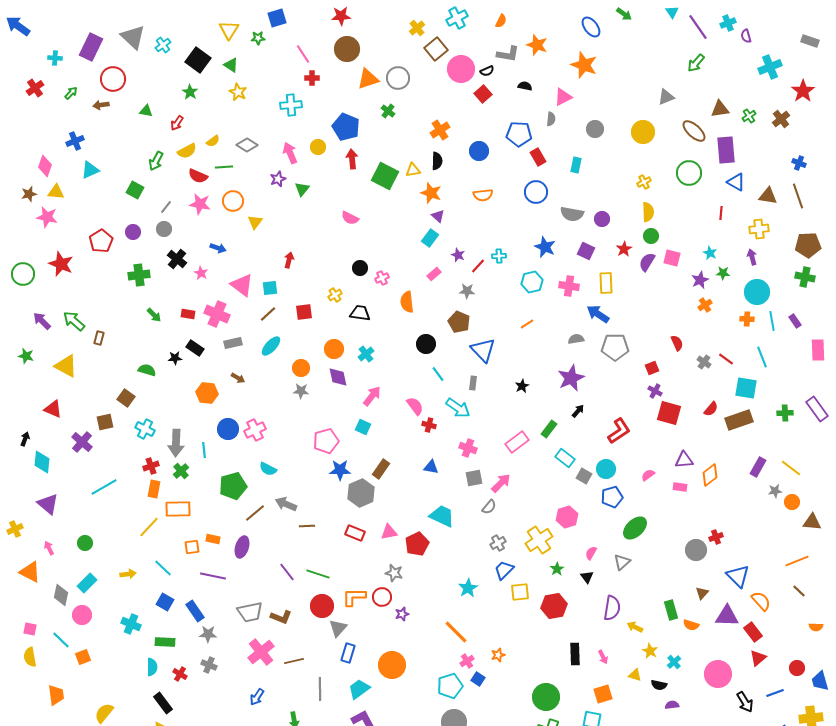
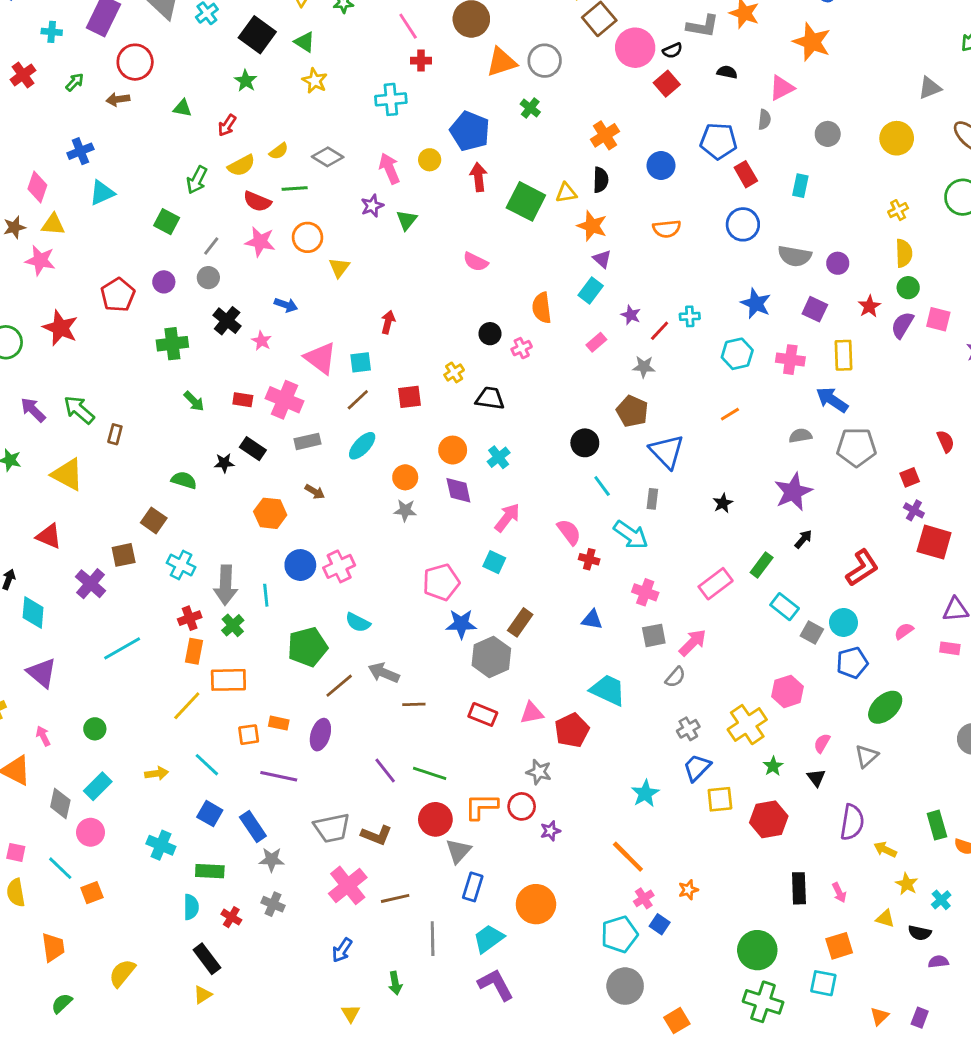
orange semicircle: (407, 302) -> (542, 308), moved

